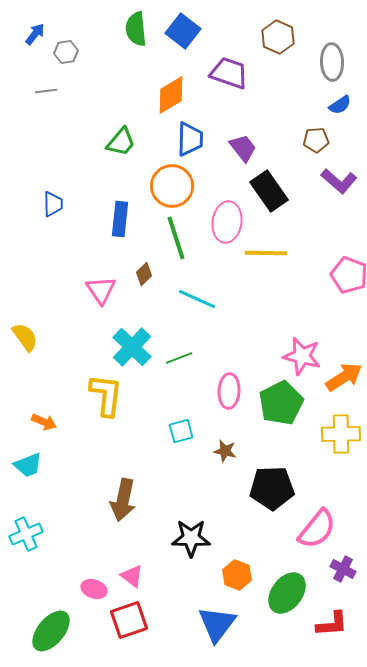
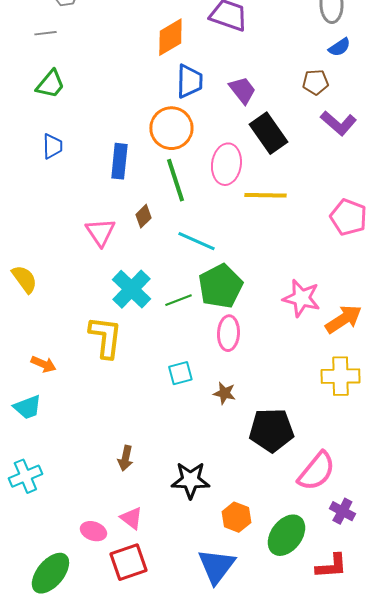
green trapezoid: (121, 142) -> (50, 84), moved
green pentagon: (281, 403) -> (220, 286), moved
brown arrow: (123, 500) -> (125, 458), moved, size x0.6

